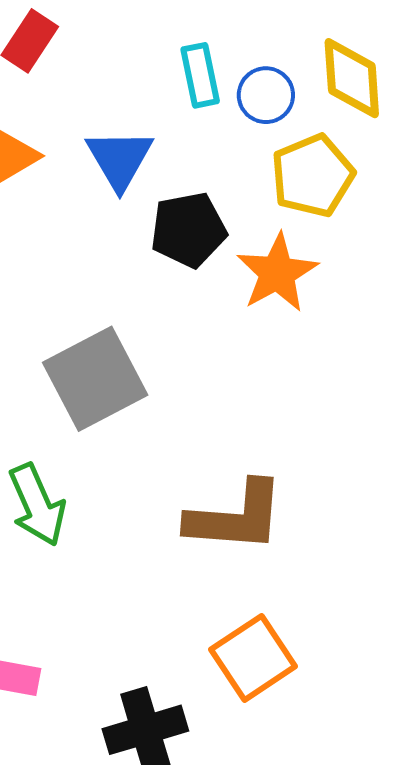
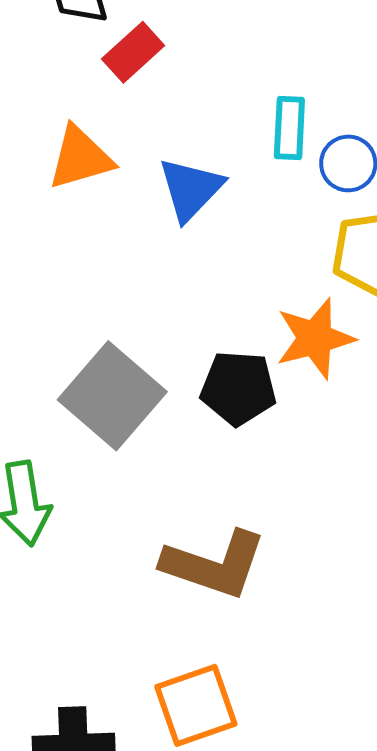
black pentagon: (188, 230) -> (238, 388), moved
gray square: (95, 379) -> (112, 396), turned -36

